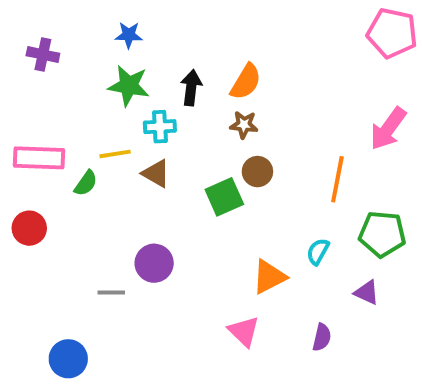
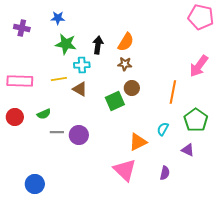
blue star: (129, 35) -> (58, 18), moved
green semicircle: (86, 183) -> (44, 114), moved, turned 32
green pentagon: (382, 234) -> (196, 120), turned 30
gray line: (111, 292) -> (57, 132), moved
pink triangle: (244, 331) -> (125, 170), size x1.4

